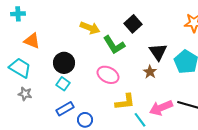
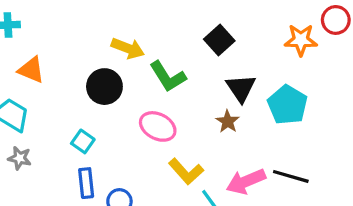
black square: (133, 24) -> (219, 40), moved
black circle: (64, 63) -> (104, 87), moved
yellow L-shape: (125, 102) -> (186, 171), turned 55
blue rectangle: (65, 109) -> (86, 183), turned -66

